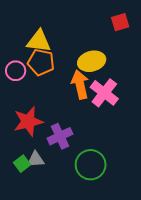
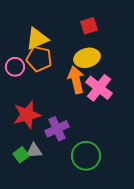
red square: (120, 22) -> (89, 26), moved
yellow triangle: (39, 41) -> (37, 39), turned -30

